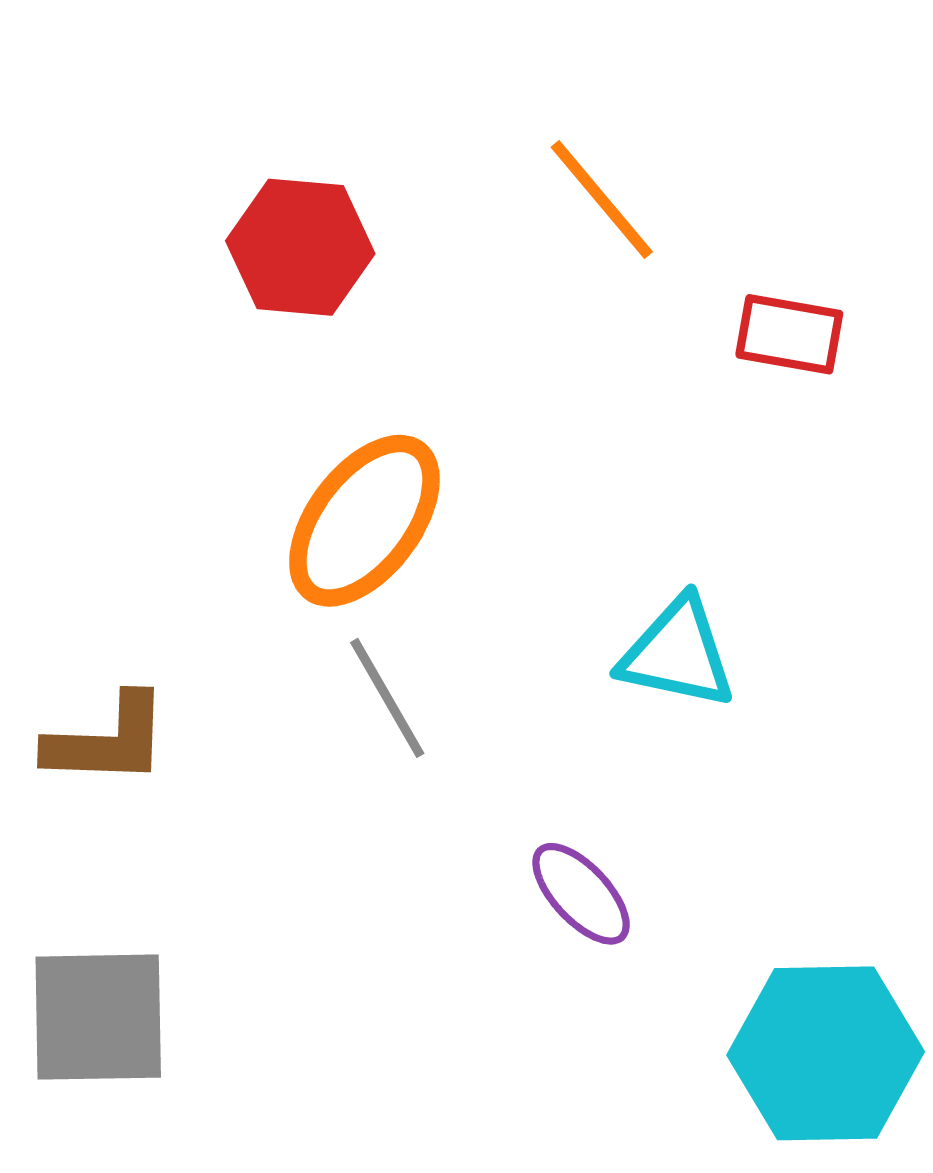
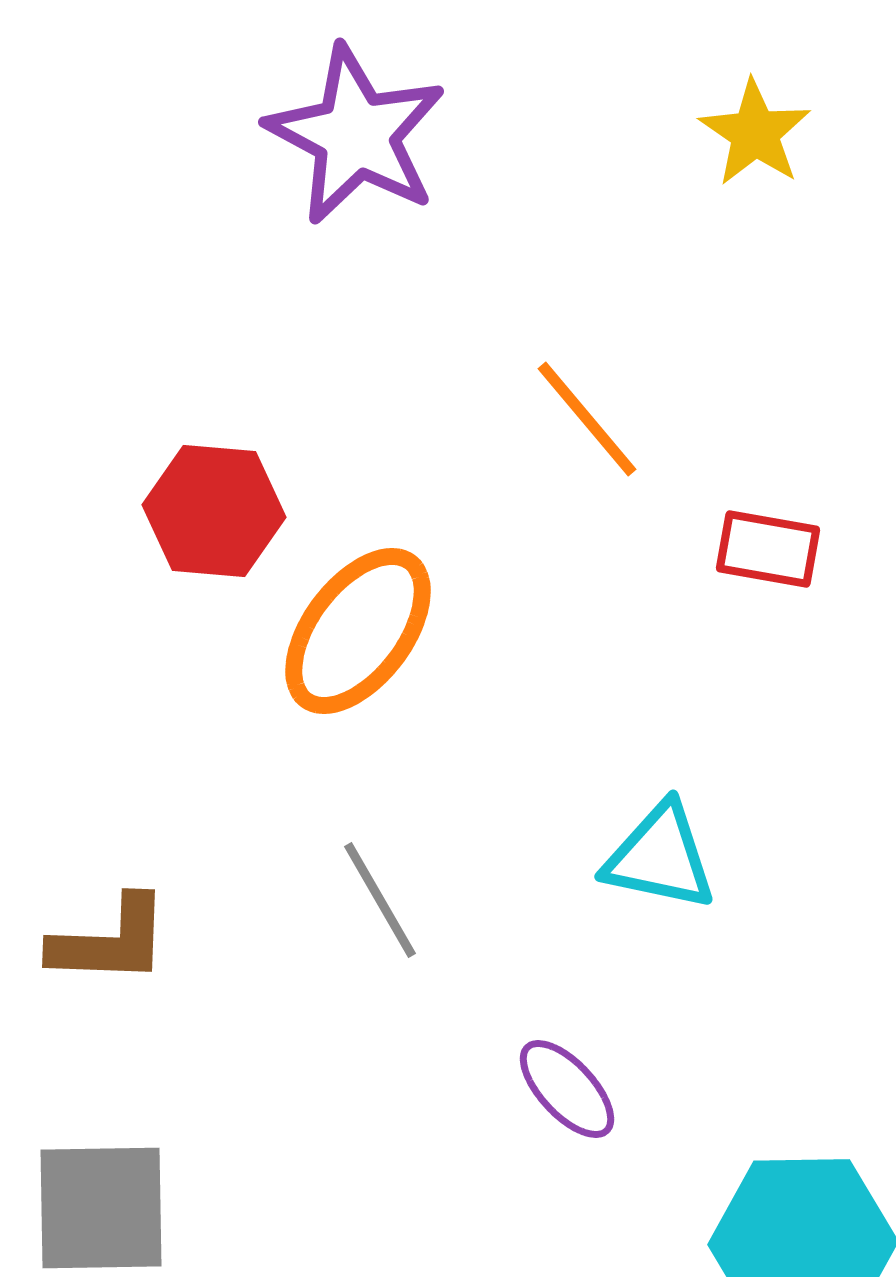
red hexagon: (300, 247) -> (214, 511), moved
orange ellipse: (364, 521) -> (358, 631), moved

